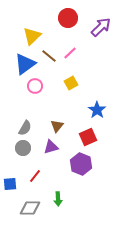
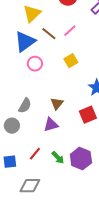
gray circle: (23, 148) -> (12, 126), moved
purple hexagon: (81, 164) -> (81, 159), moved
green arrow: (58, 199) -> (58, 158), moved, turned -40

